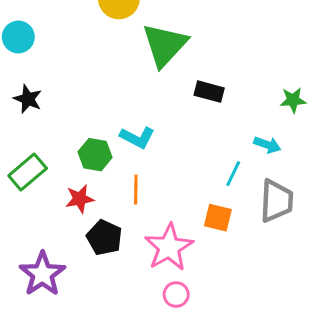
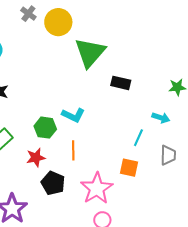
gray trapezoid: (276, 201) -> (168, 155), size x0.7

